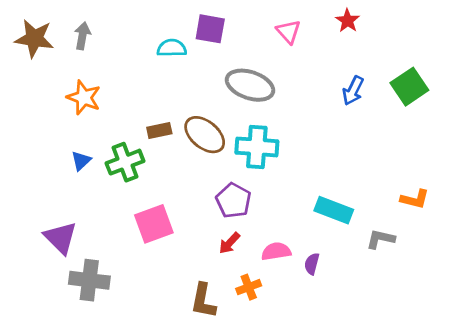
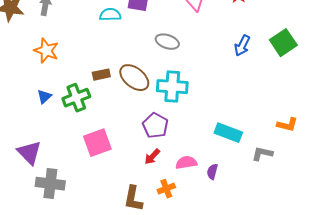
gray ellipse: (250, 85) -> (167, 42), size x0.7

